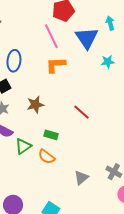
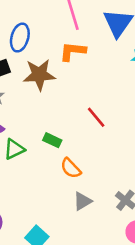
brown star: (35, 105) -> (39, 75), moved, size x1.4
orange semicircle: (47, 157) -> (71, 168), moved

